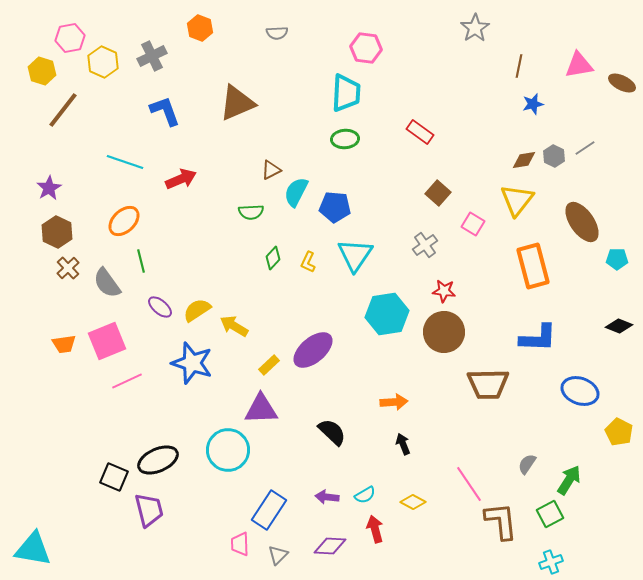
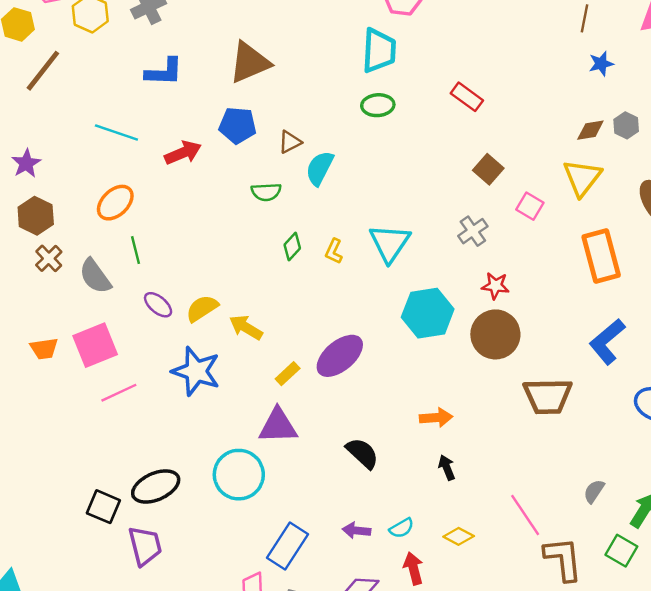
blue L-shape: (165, 111) -> (164, 72), turned 112
blue pentagon: (335, 207) -> (238, 125), moved
blue L-shape: (538, 338) -> (607, 342), turned 138
green square: (550, 514) -> (621, 551), turned -32

